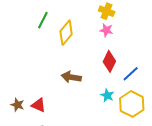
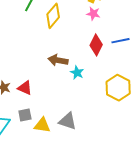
blue line: (131, 74) -> (121, 41), moved, turned 30
cyan star: (107, 95) -> (77, 73), moved

